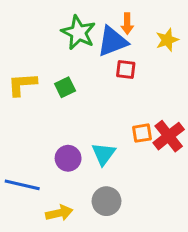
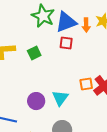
orange arrow: (127, 24) -> (86, 25), moved
red square: (126, 70) -> (66, 43), moved

